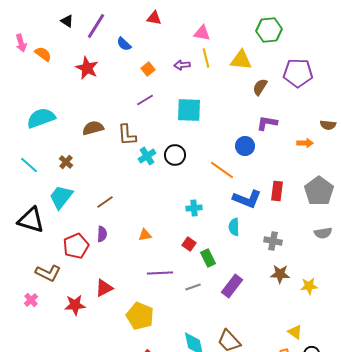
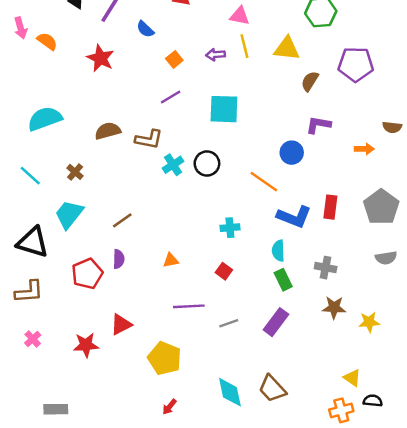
brown L-shape: (127, 135) -> (149, 139), turned -75
green rectangle: (208, 258) -> (283, 280), moved
brown L-shape: (48, 273) -> (29, 292), moved, turned -30

